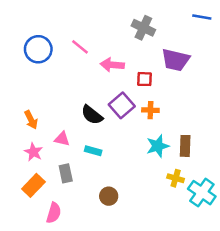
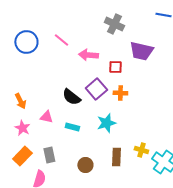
cyan star: (158, 146) -> (106, 123), moved
brown rectangle: (185, 146) -> (116, 157), moved
gray rectangle: (66, 173) -> (49, 155), moved

